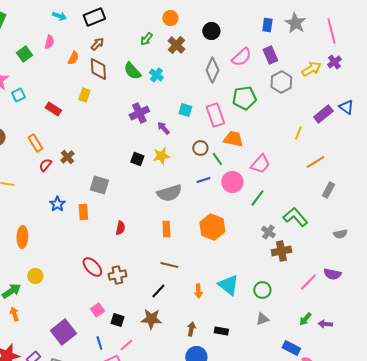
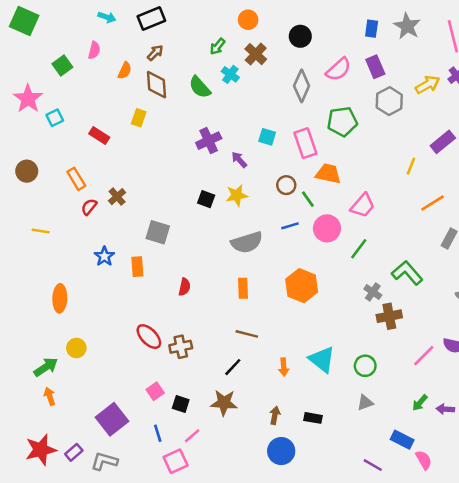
cyan cross: (156, 75) -> (230, 74), moved

